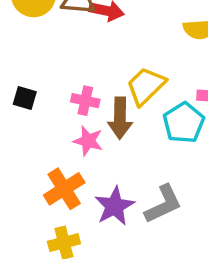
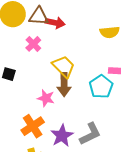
yellow trapezoid: (146, 86) -> (64, 67), moved, turned 90
pink cross: (85, 101) -> (33, 44), moved, turned 35

